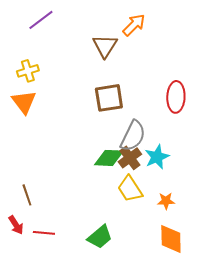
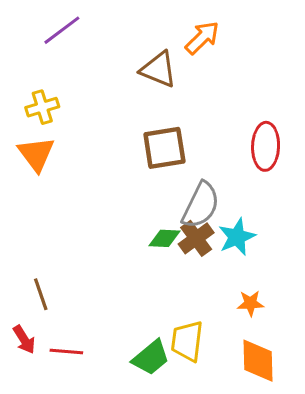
brown triangle: (105, 46) -> (158, 69), turned -40
green diamond: (109, 158) -> (164, 238), size x0.7
yellow trapezoid: (130, 189) -> (187, 341), moved, turned 40

